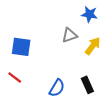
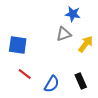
blue star: (90, 14) -> (73, 14), moved
red line: (15, 77) -> (25, 74), moved

